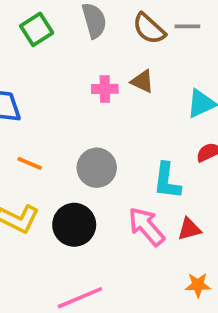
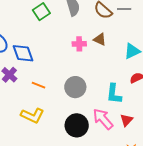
black circle: (74, 225) -> (77, 125), moved
red triangle: (189, 229) -> (126, 120), turned -32

